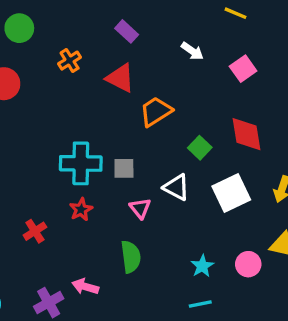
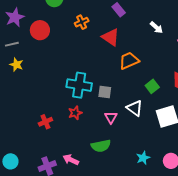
green semicircle: (131, 257) -> (101, 146), turned 78

